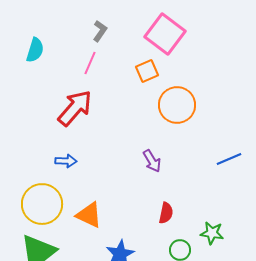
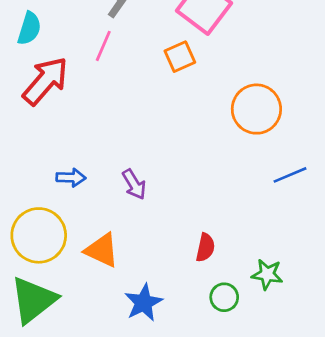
orange circle: (177, 105) -> (256, 109), moved
red arrow: (75, 108) -> (45, 81), moved
purple arrow: (152, 161) -> (134, 184), moved

